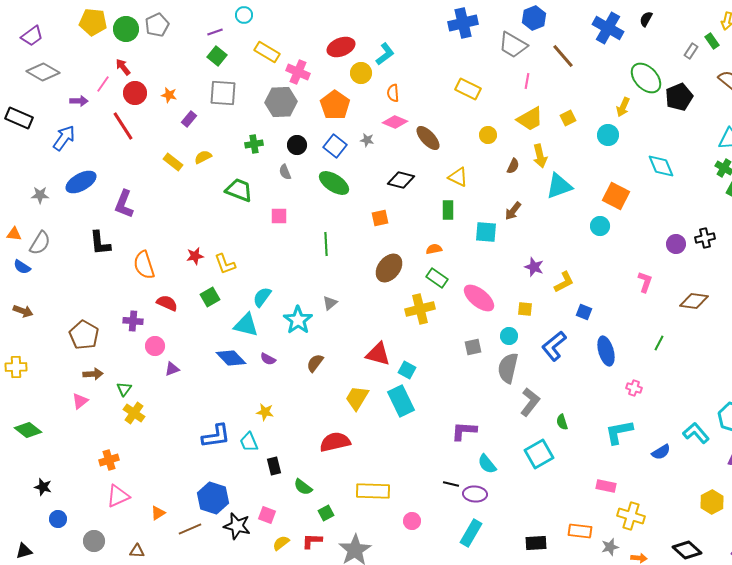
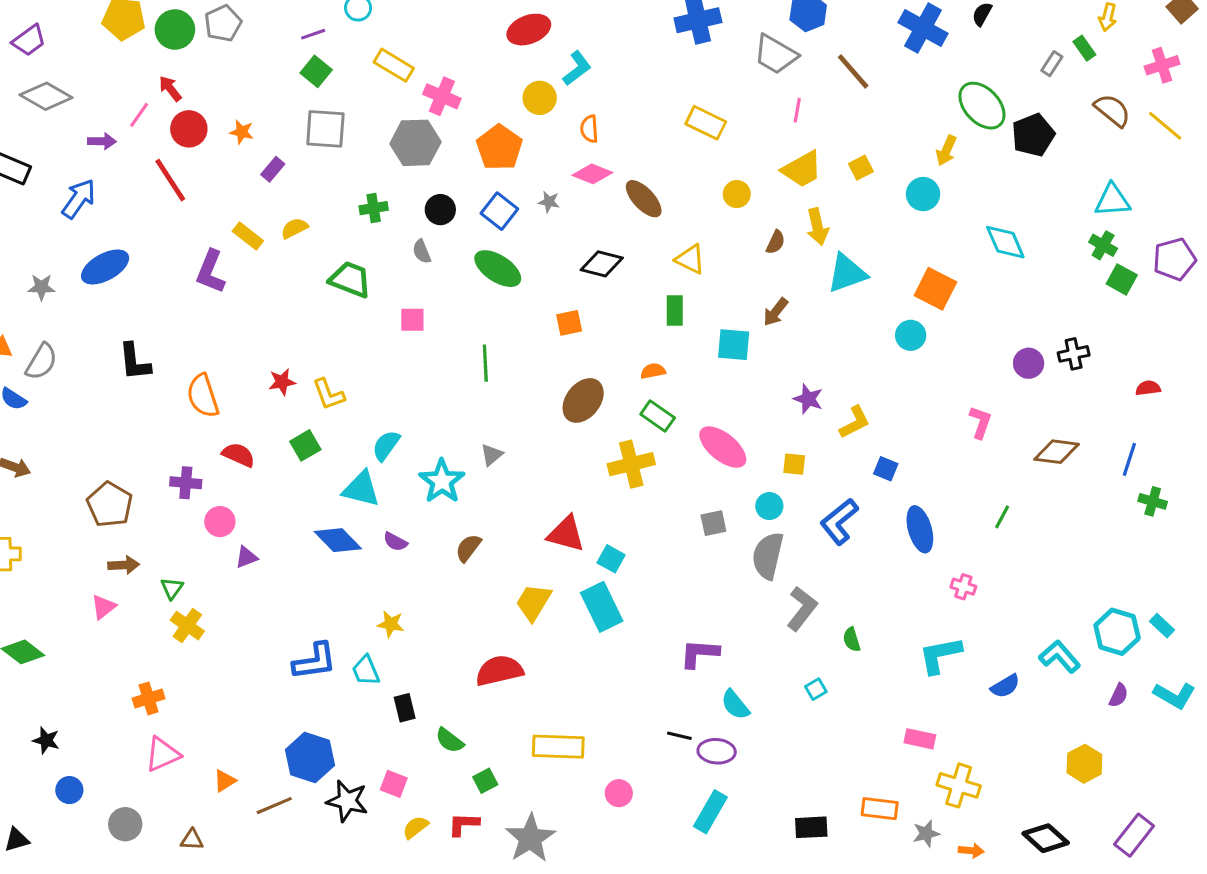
red ellipse: (341, 47) -> (529, 30), moved
purple L-shape: (124, 204) -> (211, 272), moved
cyan square: (539, 454) -> (816, 689), size x0.5

